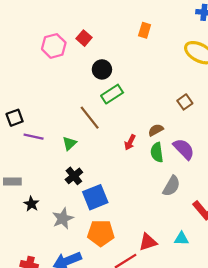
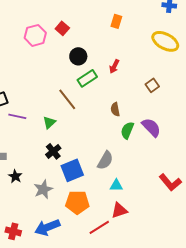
brown semicircle: (156, 130) -> (115, 109), moved, turned -72
red arrow: (130, 142) -> (114, 66), moved
green semicircle: (157, 152) -> (127, 130), turned 30
gray semicircle: (171, 186) -> (105, 160), moved
cyan triangle: (182, 239) -> (116, 185), moved

